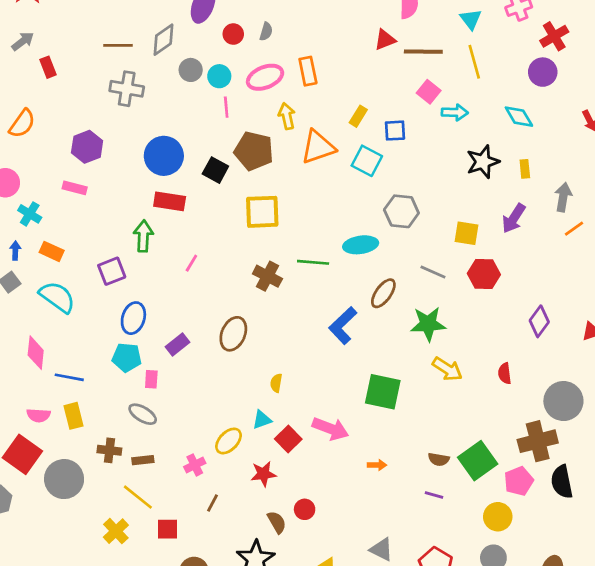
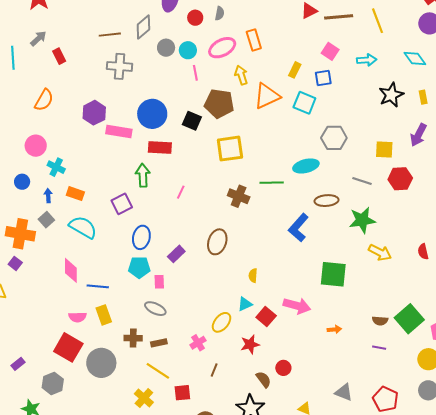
pink square: (429, 92) -> (330, 51), moved
pink rectangle: (75, 188) -> (119, 132), moved, size x1.4
brown ellipse: (383, 293) -> (326, 201), turned 55

